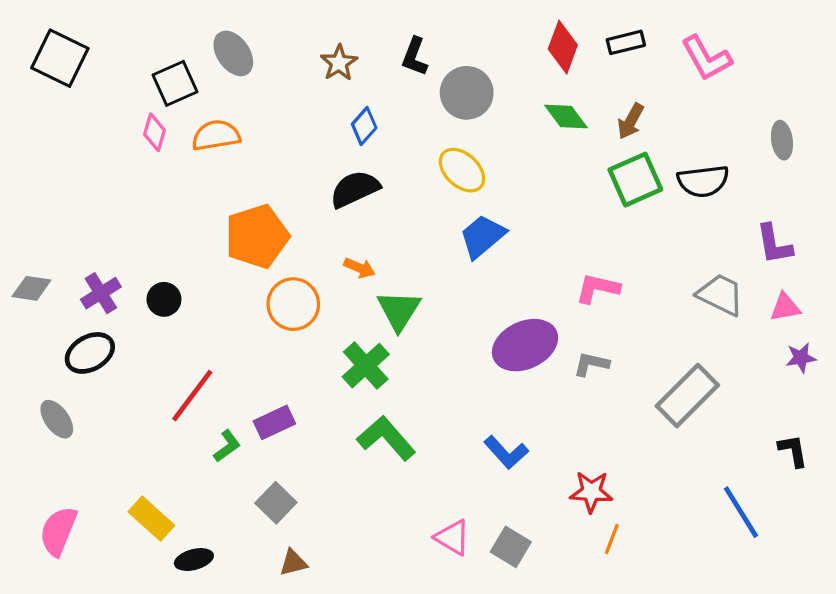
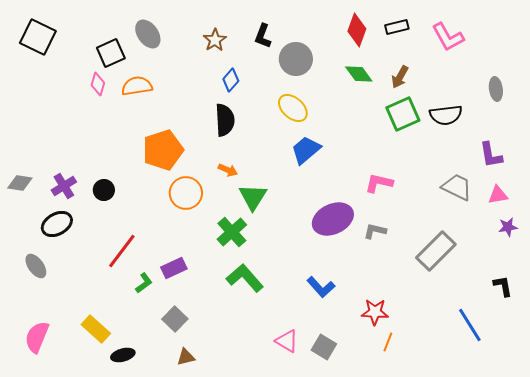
black semicircle: (355, 189) -> (225, 120), turned 112

